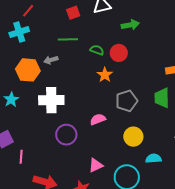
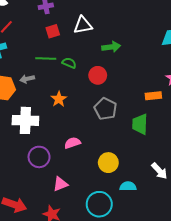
green semicircle: (97, 50) -> (69, 63), moved
orange star: (105, 75) -> (59, 99), moved
gray pentagon: (127, 101) -> (105, 109), moved, turned -30
pink triangle: (96, 165) -> (60, 184), moved

